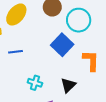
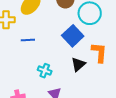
black triangle: (68, 85) -> (78, 64), moved

